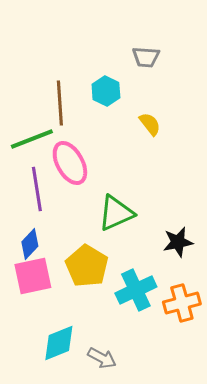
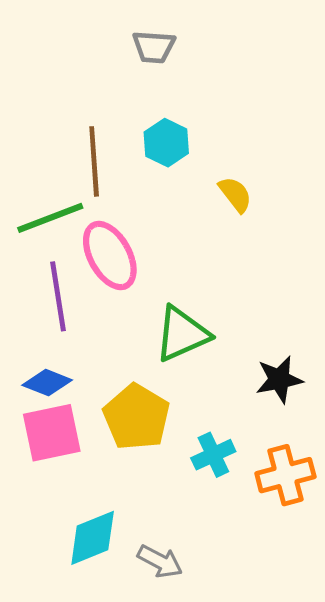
gray trapezoid: (146, 57) -> (154, 47), moved
blue diamond: (30, 244) -> (47, 383), turned 68
cyan cross: (136, 290) -> (213, 455), size x0.7

